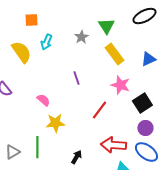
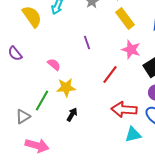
green line: (37, 147) -> (42, 101), moved, turned 30
black arrow: (76, 157) -> (72, 115), moved

